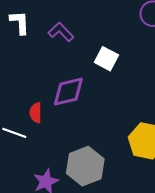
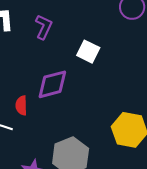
purple L-shape: (61, 32) -> (44, 27), turned 70

